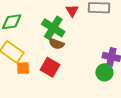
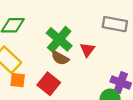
red triangle: (72, 11) -> (87, 50), moved

